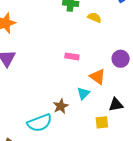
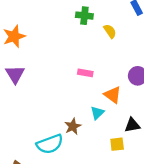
yellow semicircle: (94, 18) -> (110, 31), turned 32

